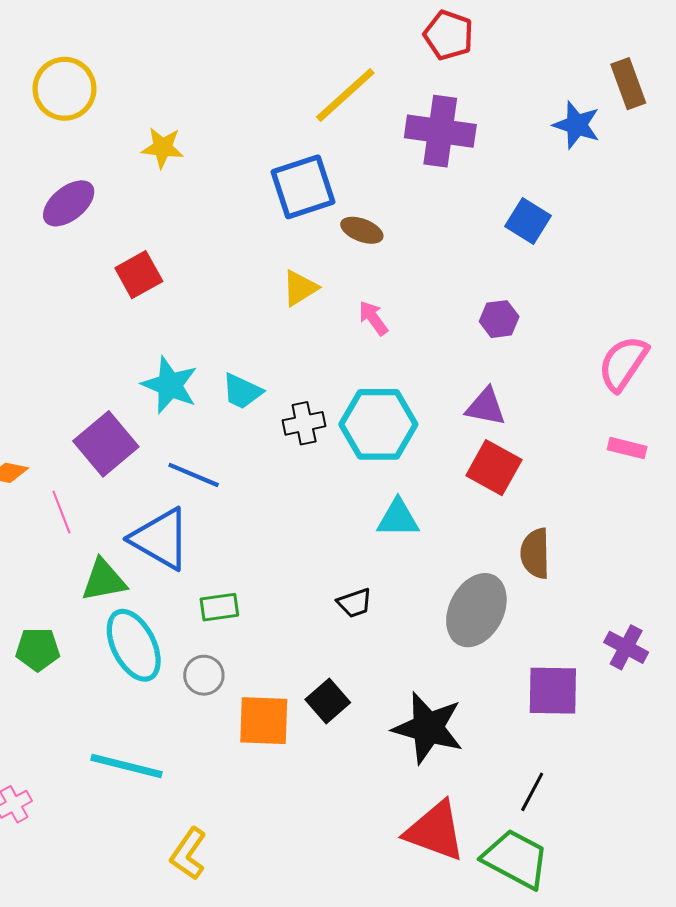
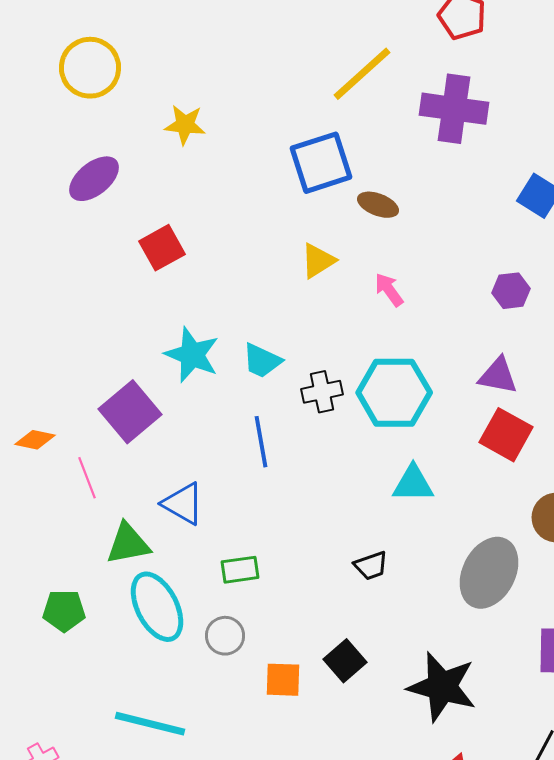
blue line: (194, 475) -> (261, 442), moved, turned 57
blue triangle: (161, 539) -> (183, 504), size x0.7
orange square: (264, 721) -> (283, 680), size x0.7

